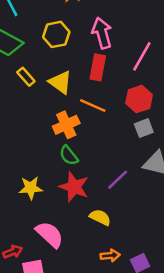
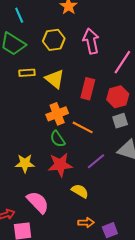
red rectangle: (98, 67) -> (88, 89), moved
yellow rectangle: (26, 77) -> (27, 73), turned -56
orange line: (93, 105) -> (83, 127), moved
red star: (74, 187) -> (60, 165), turned -30

